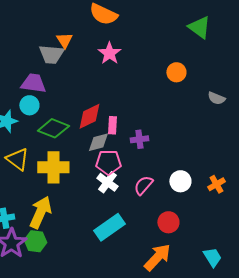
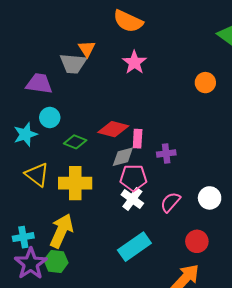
purple trapezoid: (33, 83) -> (39, 84), moved
red diamond: (89, 116) -> (113, 129), turned 40
green diamond: (53, 128) -> (75, 142), size x0.7

